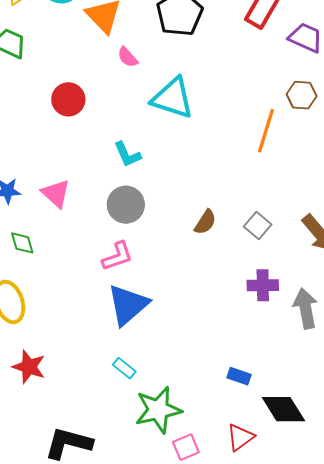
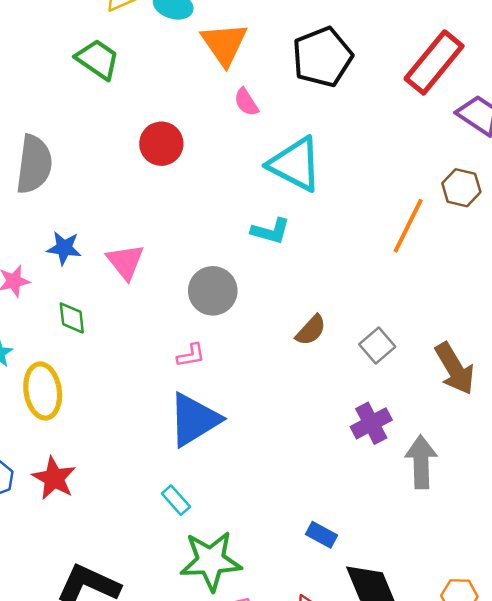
cyan L-shape: (127, 154) -> (271, 231), moved, turned -60
pink L-shape: (117, 256) -> (191, 355), size x0.7
purple cross: (263, 285) -> (371, 423), turned -36

